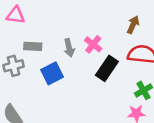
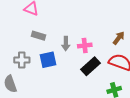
pink cross: (93, 44) -> (85, 46), turned 32
gray cross: (14, 66) -> (22, 60), moved

